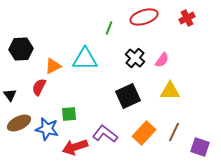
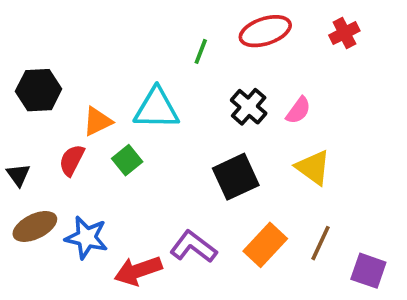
yellow triangle: (170, 91) -> (313, 168), turned 35
green square: (69, 114) -> (127, 160), moved, turned -35

